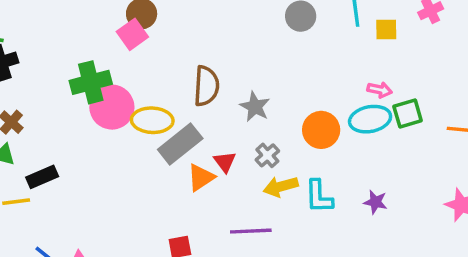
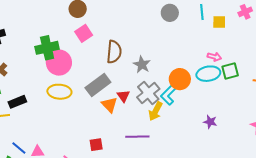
pink square: (132, 34) -> (84, 33), moved
yellow ellipse: (152, 120) -> (59, 92), moved
gray cross: (267, 155) -> (148, 93), size x1.6
orange triangle: (201, 178) -> (109, 105), turned -42
yellow arrow: (281, 187) -> (155, 111), turned -48
cyan L-shape: (319, 197) -> (169, 95), moved, turned 45

